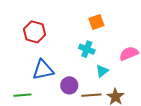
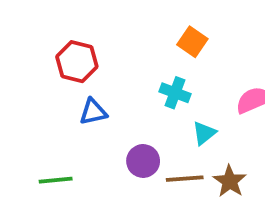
orange square: (96, 22) -> (192, 42), turned -35
blue triangle: (43, 70) -> (93, 112), moved, size x0.7

